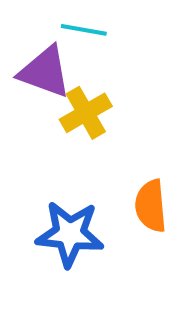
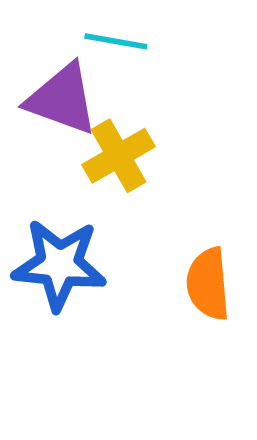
blue star: (70, 234) -> (59, 265), moved

